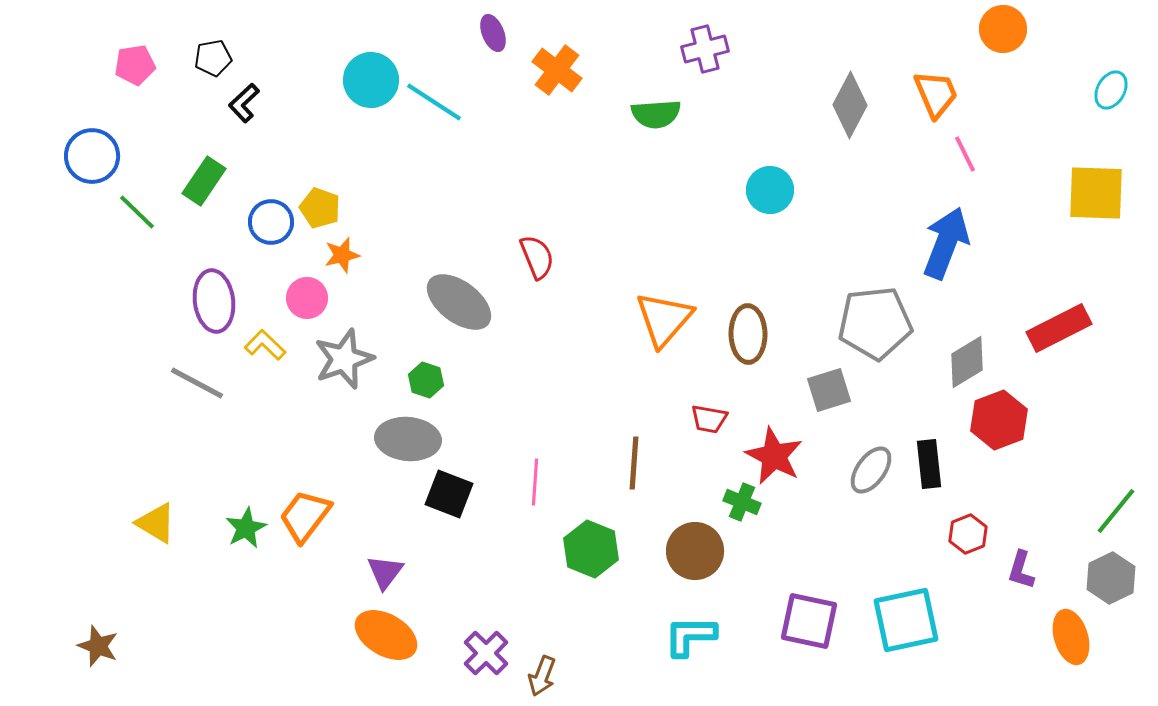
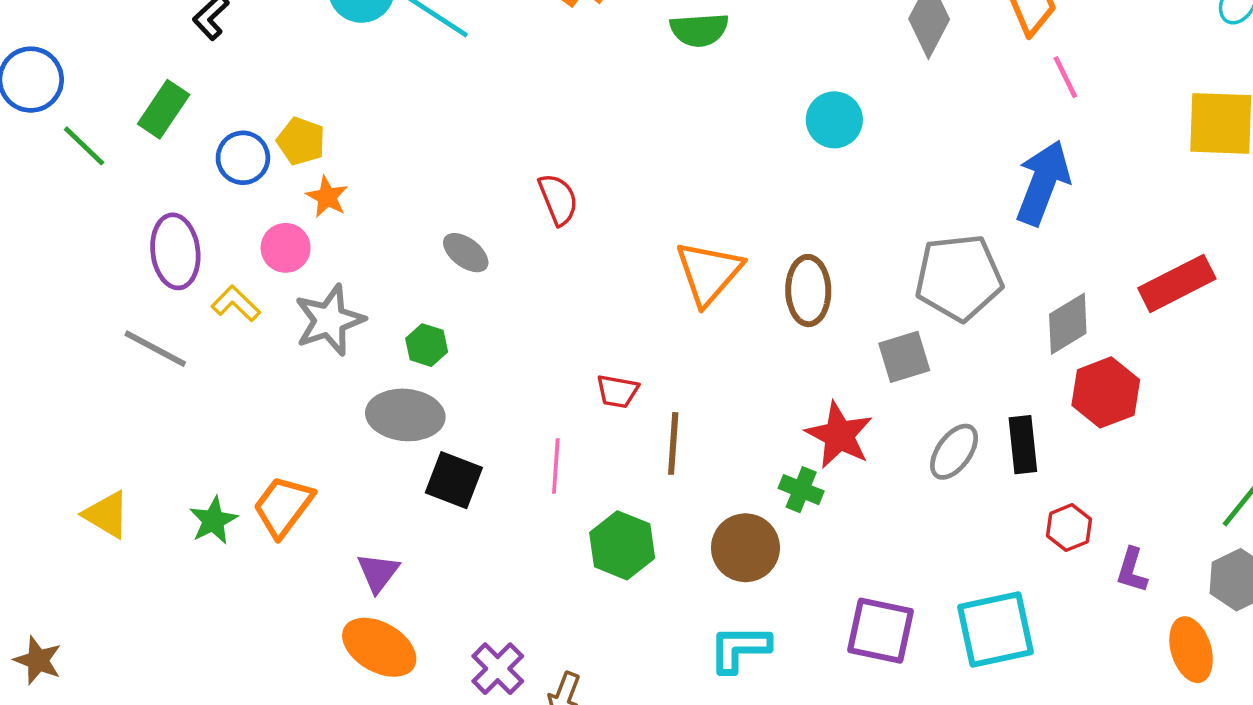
orange star: (342, 255) -> (327, 197), turned -30
gray ellipse: (459, 302) -> (466, 253), size x0.6
red trapezoid: (709, 419) -> (617, 391), moved

